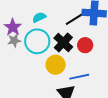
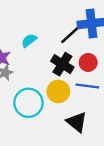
cyan circle: (37, 41) -> (28, 103), moved
blue line: (79, 77) -> (87, 86), moved, turned 30

